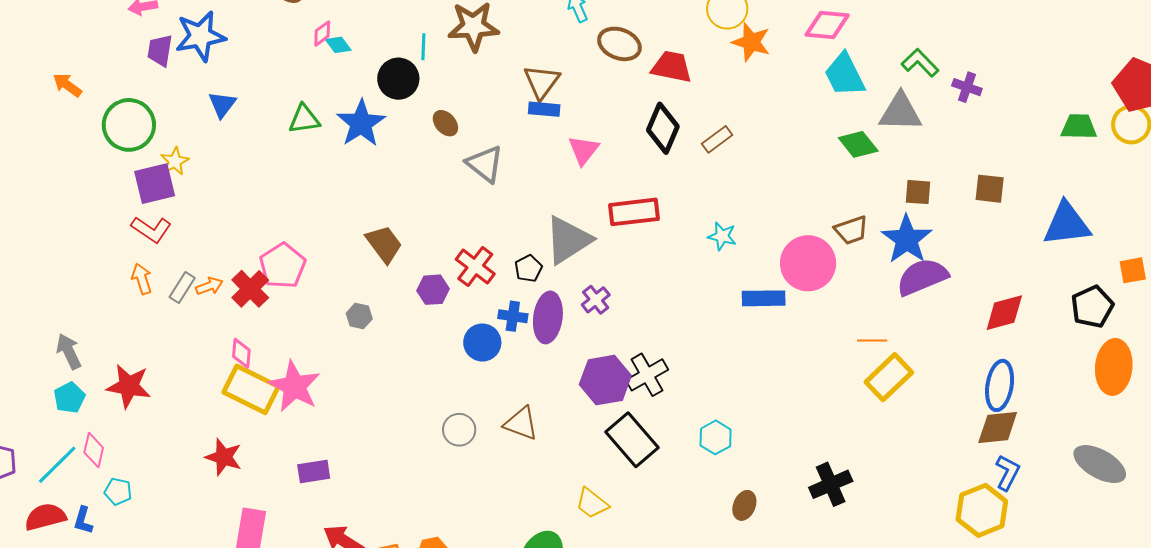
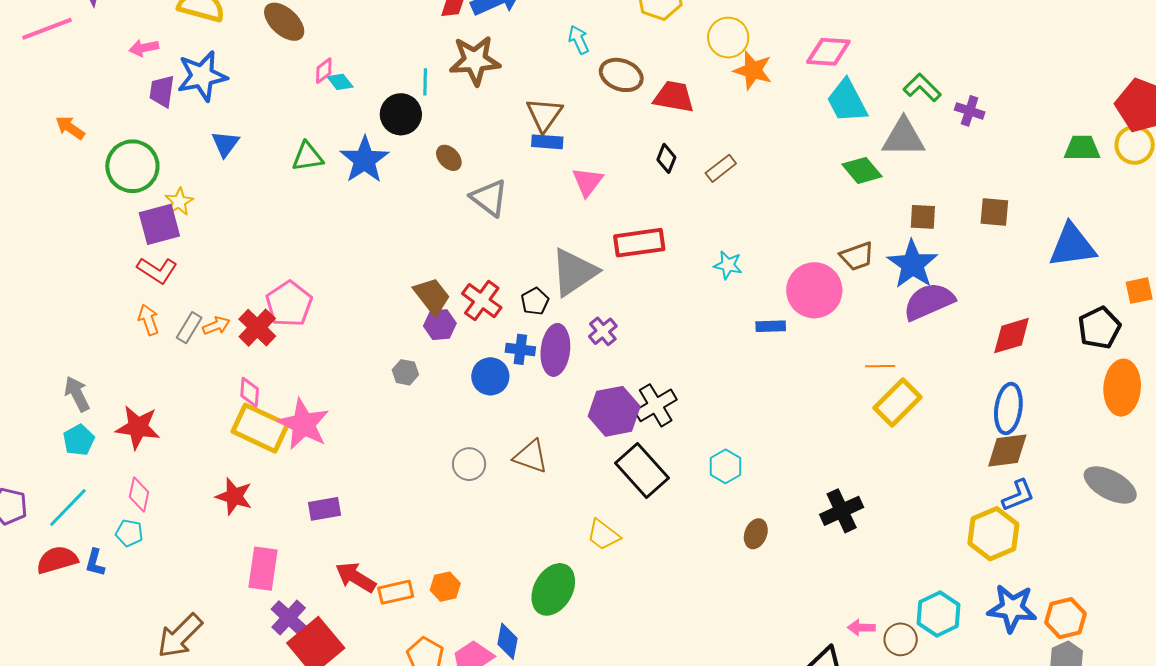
black diamond: (663, 128) -> (666, 158), size x0.6
brown trapezoid: (384, 244) -> (432, 296), moved
blue rectangle: (764, 298) -> (771, 326), size x0.7
gray hexagon: (359, 316) -> (405, 372), moved
pink diamond: (94, 450) -> (139, 495), moved
blue L-shape: (1008, 473) -> (1018, 495), turned 42

